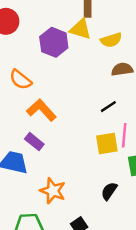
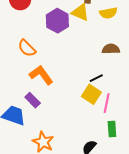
yellow semicircle: (111, 40) -> (108, 13), moved
yellow square: (107, 144) -> (91, 94), moved, turned 36

